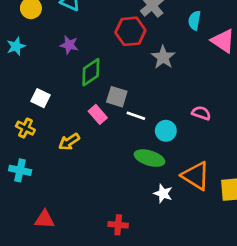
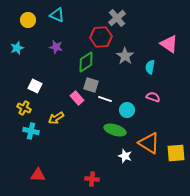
cyan semicircle: (194, 20) -> (150, 67), moved
green diamond: (91, 72) -> (86, 62), moved
cyan cross: (20, 170) -> (31, 131), moved

